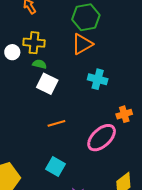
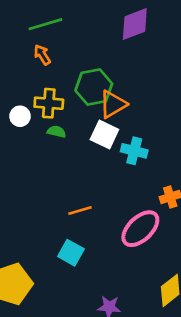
green hexagon: (86, 17) -> (94, 87), moved
white square: (47, 84) -> (104, 134), moved
cyan square: (55, 166) -> (71, 253), moved

